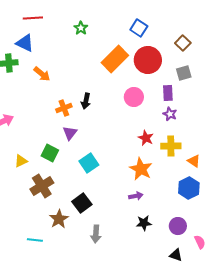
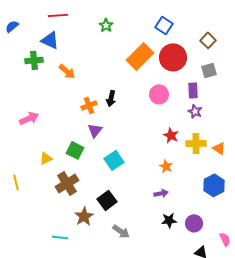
orange triangle: (194, 161) -> (219, 148), moved
orange star: (141, 169) -> (166, 166), size x0.6
purple circle: (178, 226) -> (194, 223), moved
gray arrow: (96, 234) -> (121, 231), turned -60

